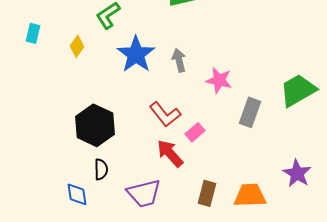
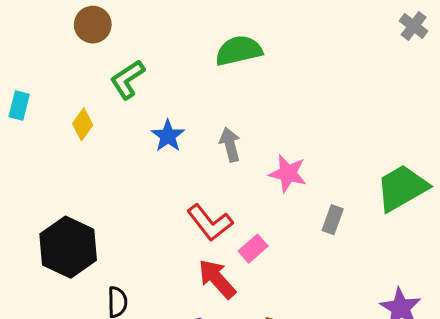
blue star: (136, 54) -> (168, 136), size x0.6
gray rectangle: (250, 112) -> (333, 220), size x0.7
black hexagon: (95, 125) -> (68, 247), moved

